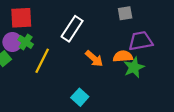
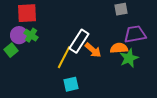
white rectangle: (72, 29) -> (79, 41), moved
yellow line: (42, 61) -> (64, 57), moved
cyan square: (80, 97) -> (71, 84), moved, turned 35

